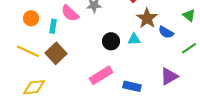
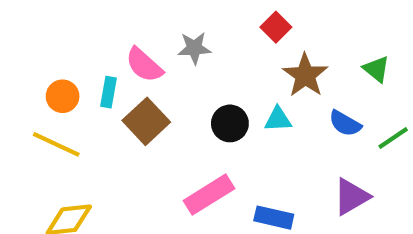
green triangle: (189, 15) -> (376, 69), moved
orange circle: (31, 18) -> (63, 96), moved
blue semicircle: (166, 32) -> (345, 123), moved
brown square: (56, 53) -> (146, 121), moved

